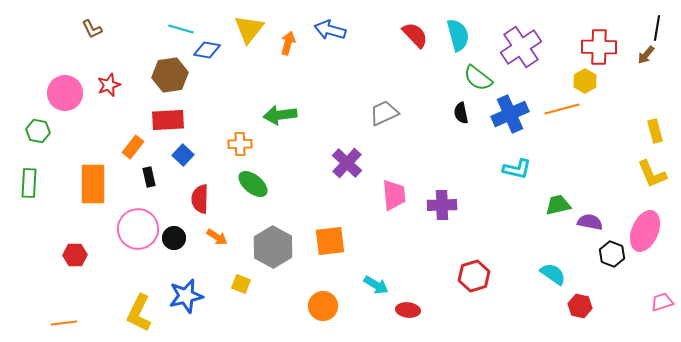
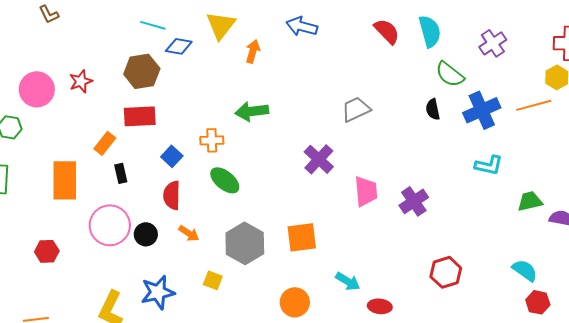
brown L-shape: (92, 29) -> (49, 14), moved
orange arrow: (288, 43) -> (253, 51), moved
purple cross: (521, 47) -> (493, 43), size x0.7
blue square: (183, 155) -> (172, 156), moved
purple cross: (442, 205) -> (414, 201), turned -32
red hexagon: (580, 306) -> (538, 302), moved

